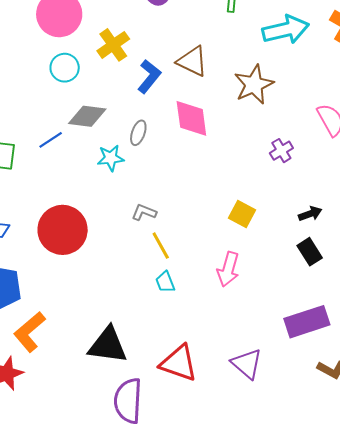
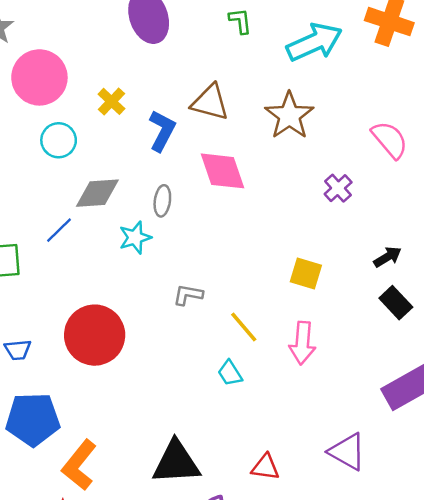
yellow cross: (113, 45) -> (111, 101), size x0.7
yellow line: (161, 246) -> (244, 327), moved
red triangle: (179, 363) -> (265, 467), size x0.6

